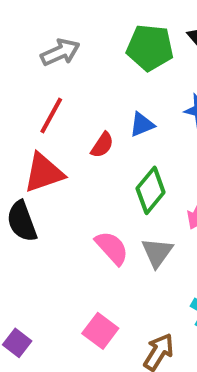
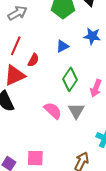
red semicircle: (102, 145) -> (33, 60), moved
pink square: (100, 331) -> (35, 158), moved, turned -30

